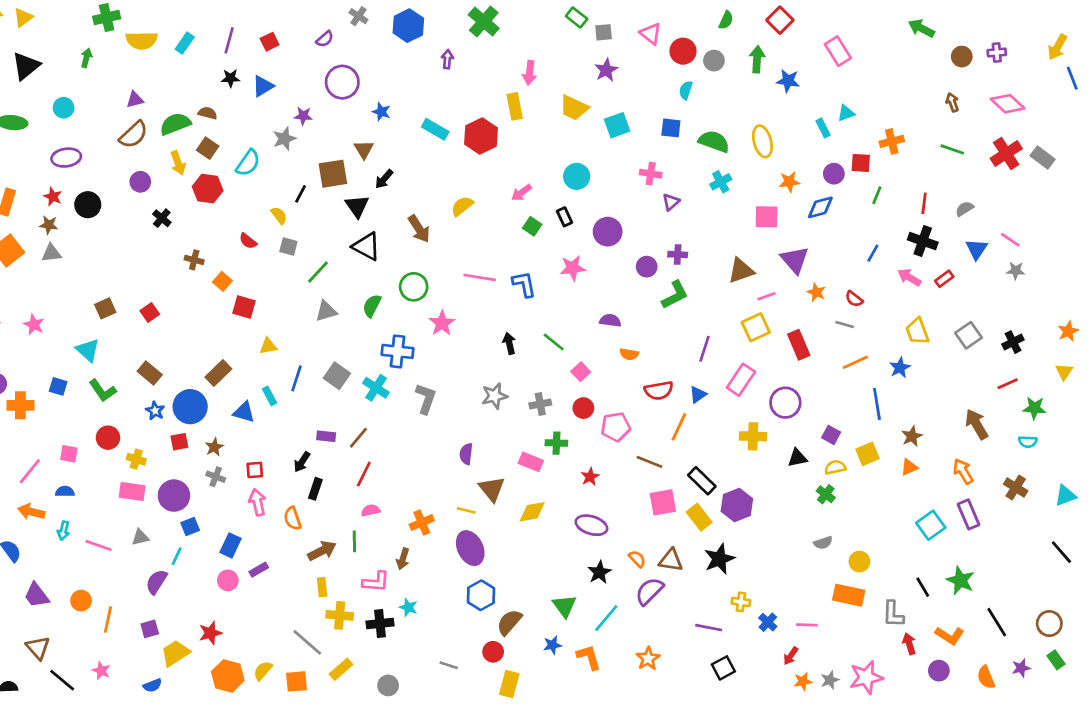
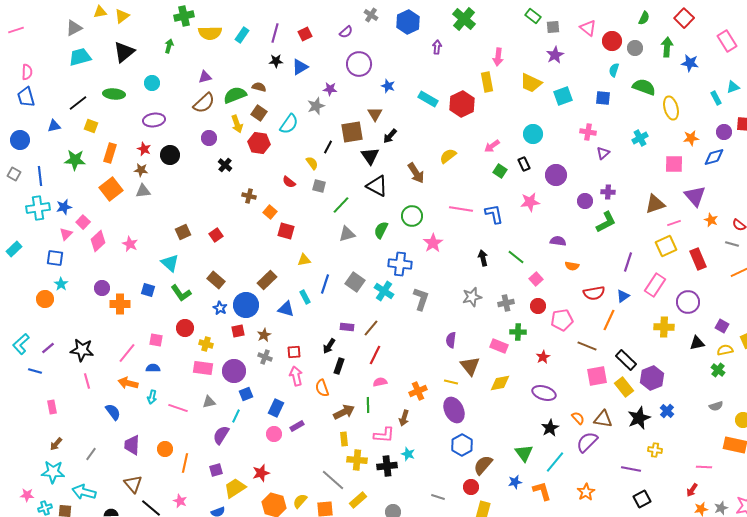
green semicircle: (714, 141) -> (644, 87), moved
purple trapezoid: (37, 595) -> (132, 445), turned 40
blue cross: (768, 622) -> (667, 411), moved

